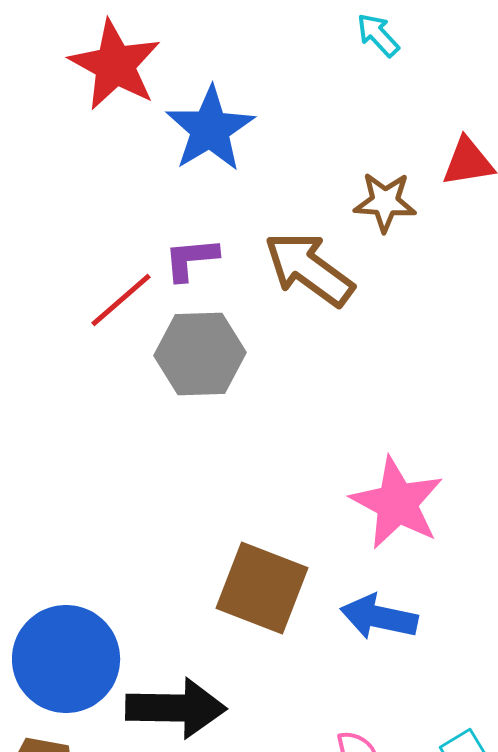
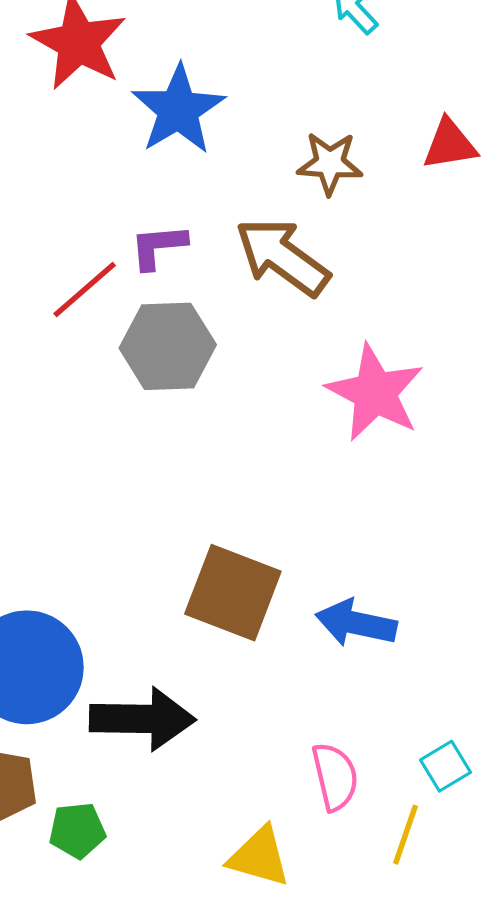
brown star: (385, 202) -> (330, 163), moved
pink star: (397, 503) -> (375, 393), moved

